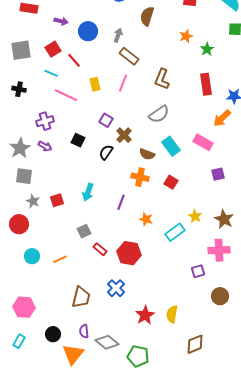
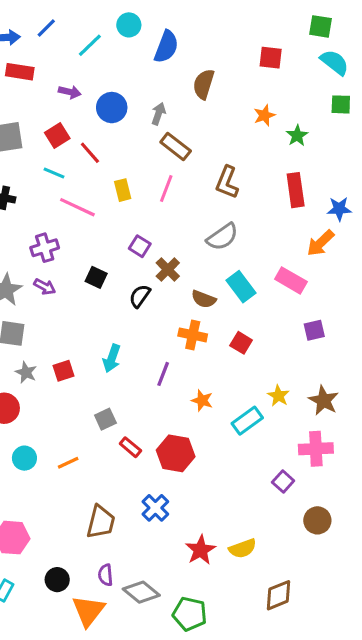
purple square: (198, 271) -> (283, 481), turned -32
yellow semicircle: (172, 314) -> (243, 548), turned -120

